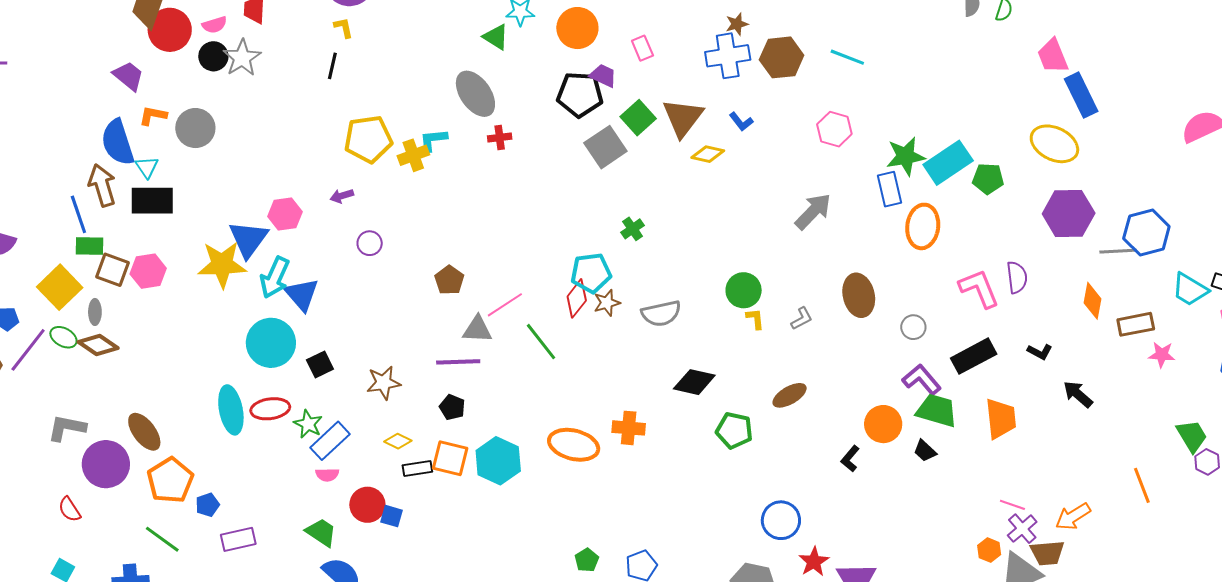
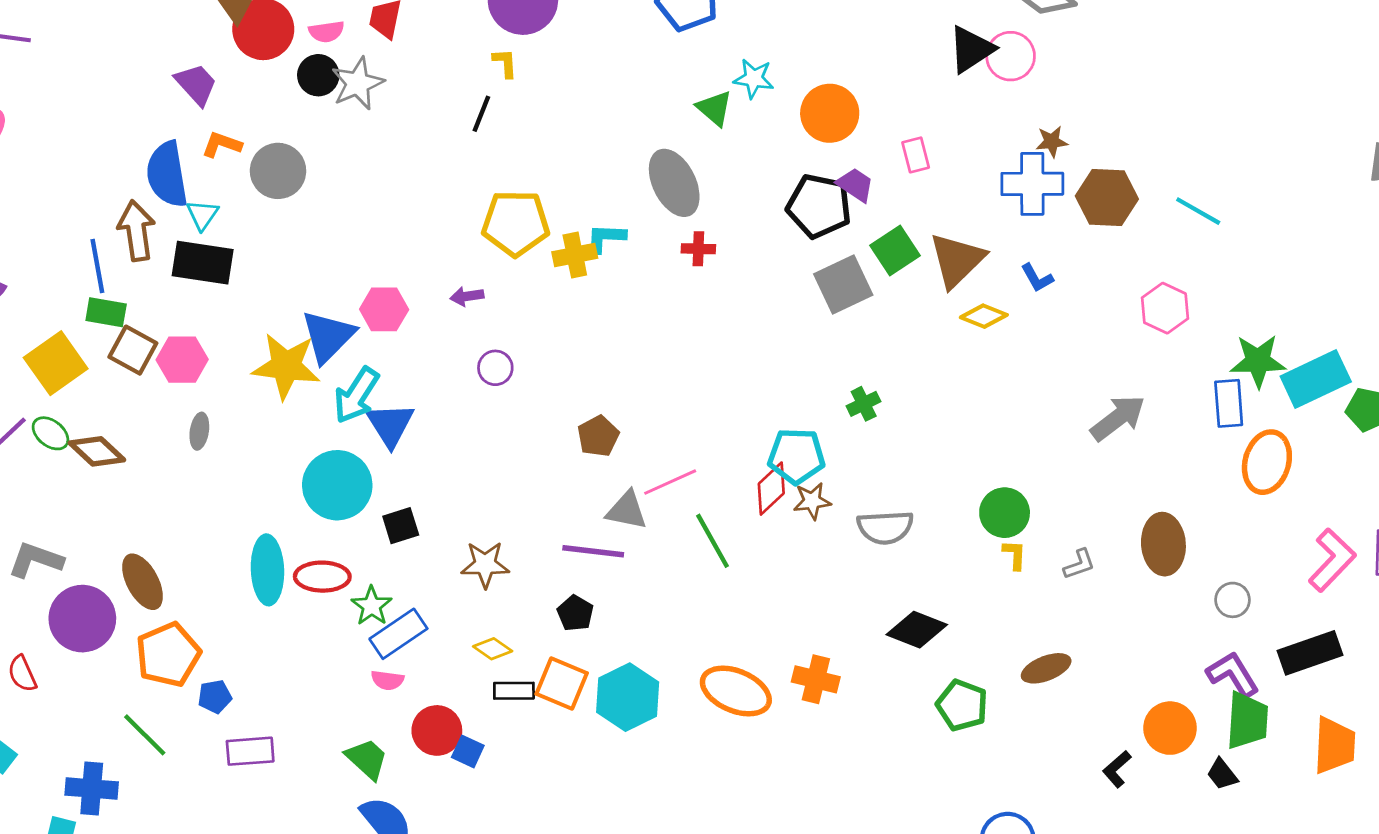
pink L-shape: (979, 288) -> (1332, 560), turned 57
gray ellipse: (95, 312) -> (199, 431), moved
green trapezoid: (937, 411) -> (1247, 721), turned 69

